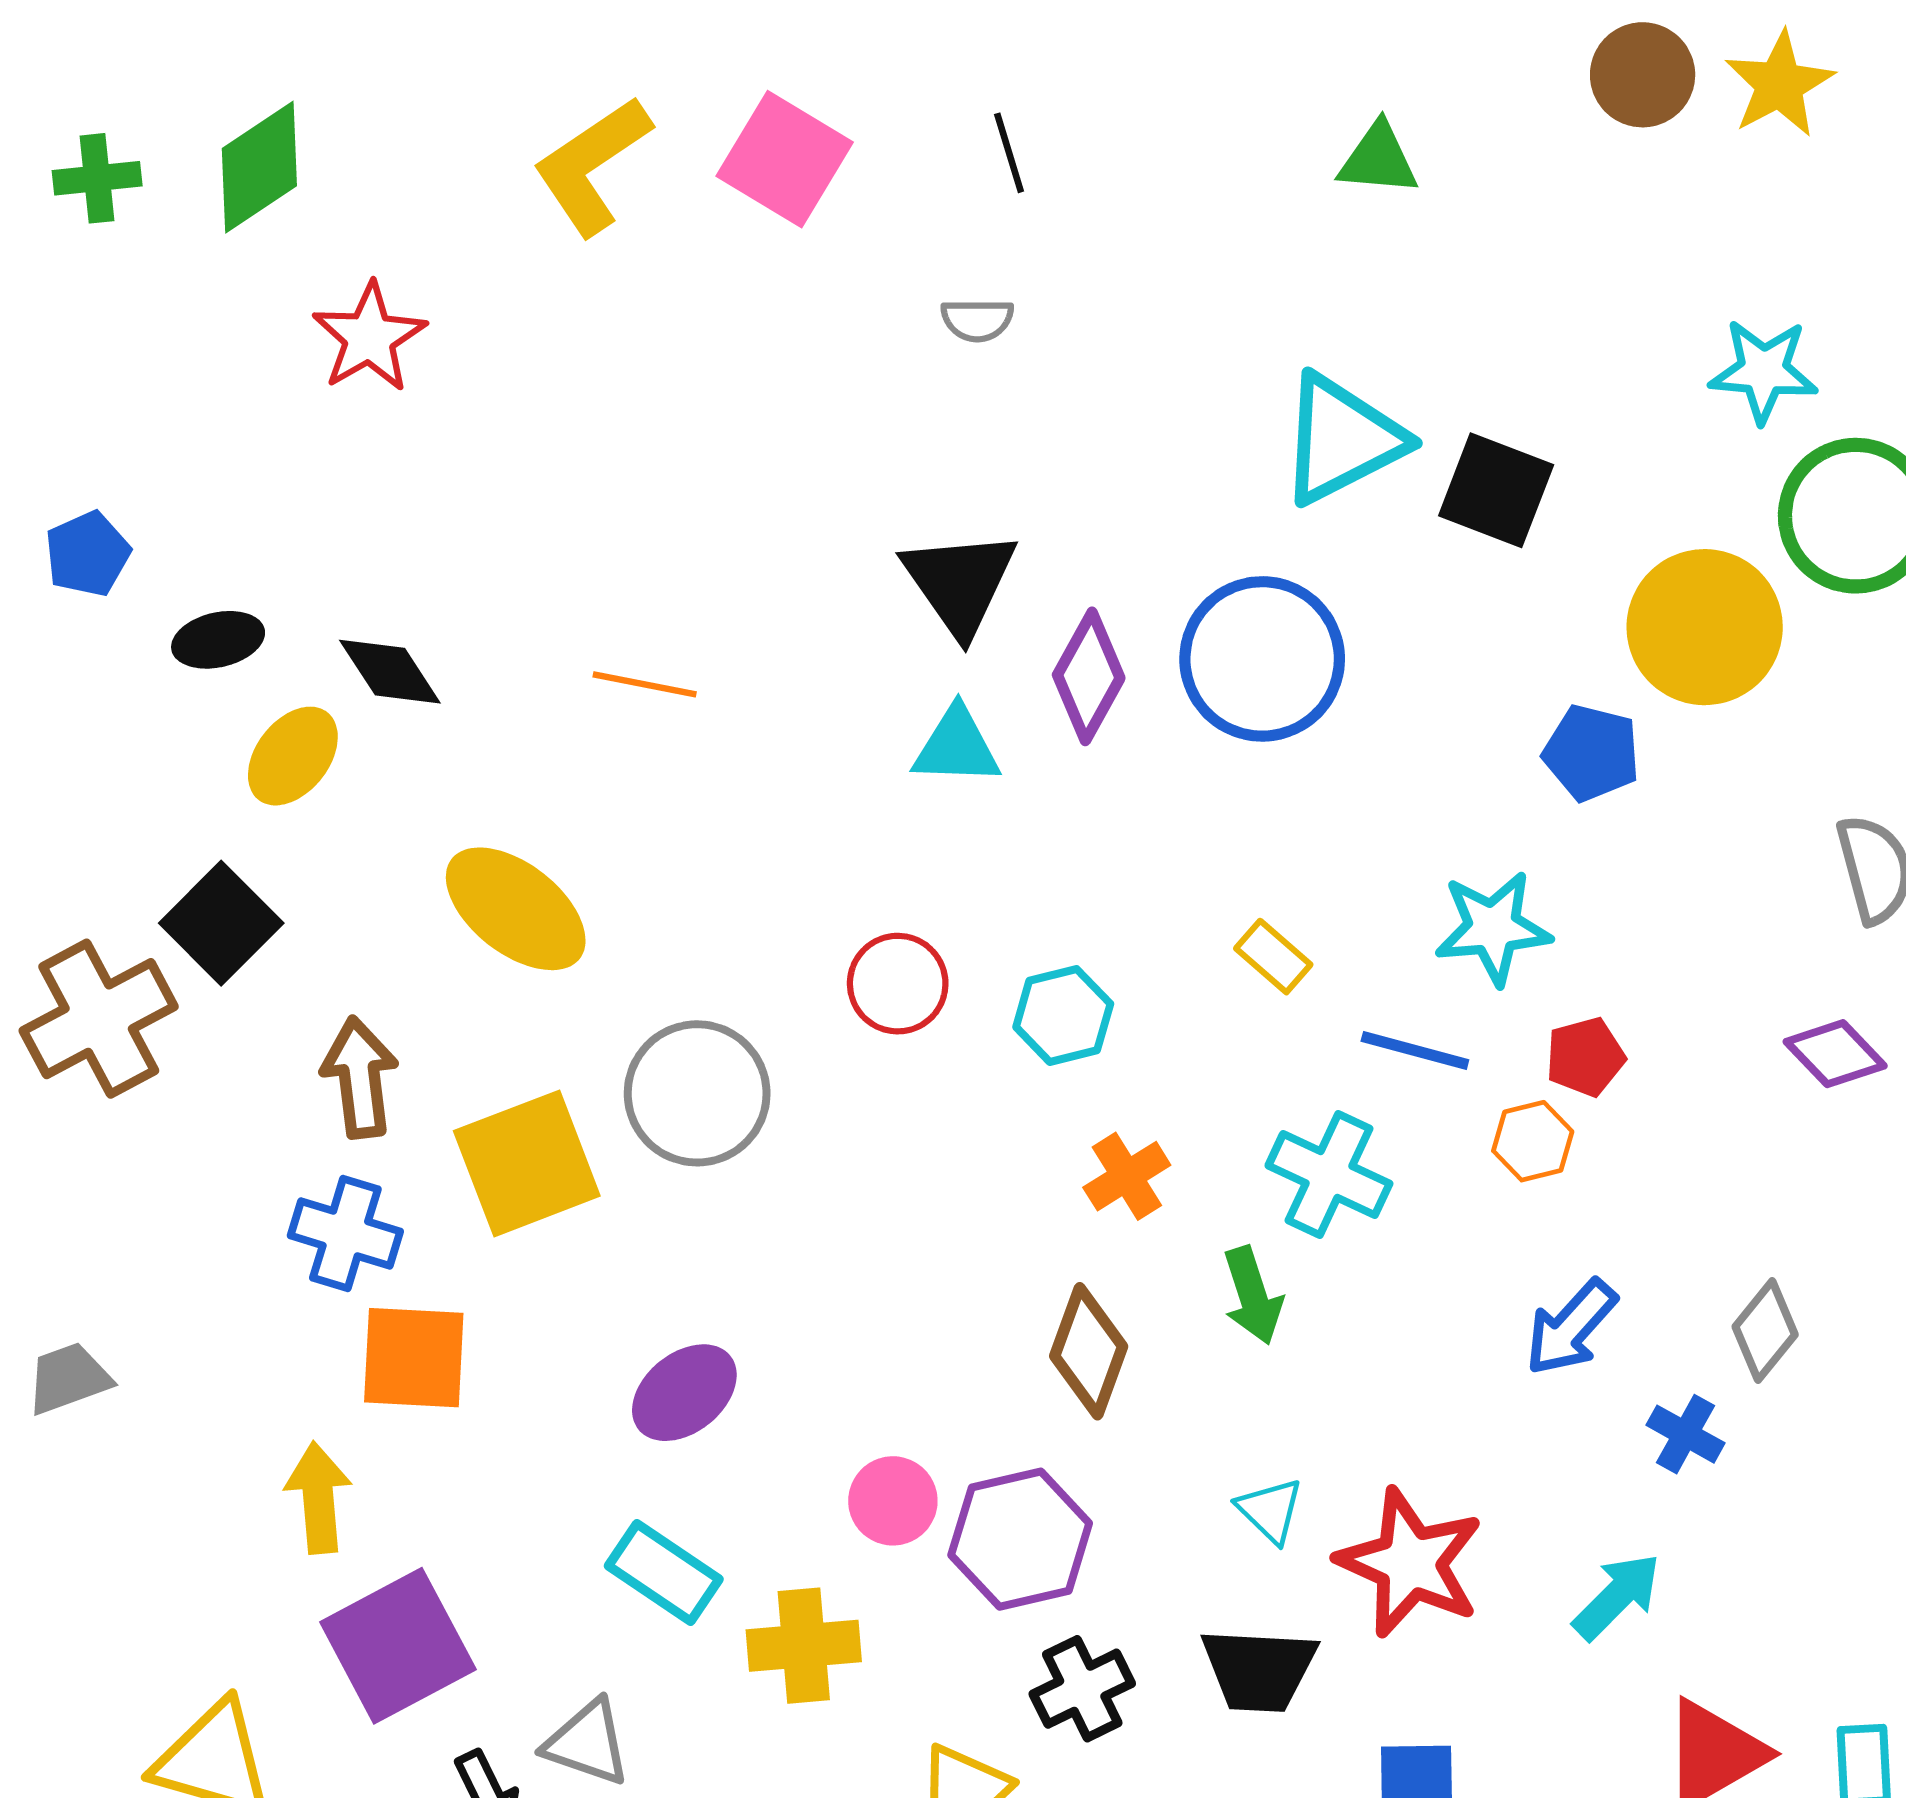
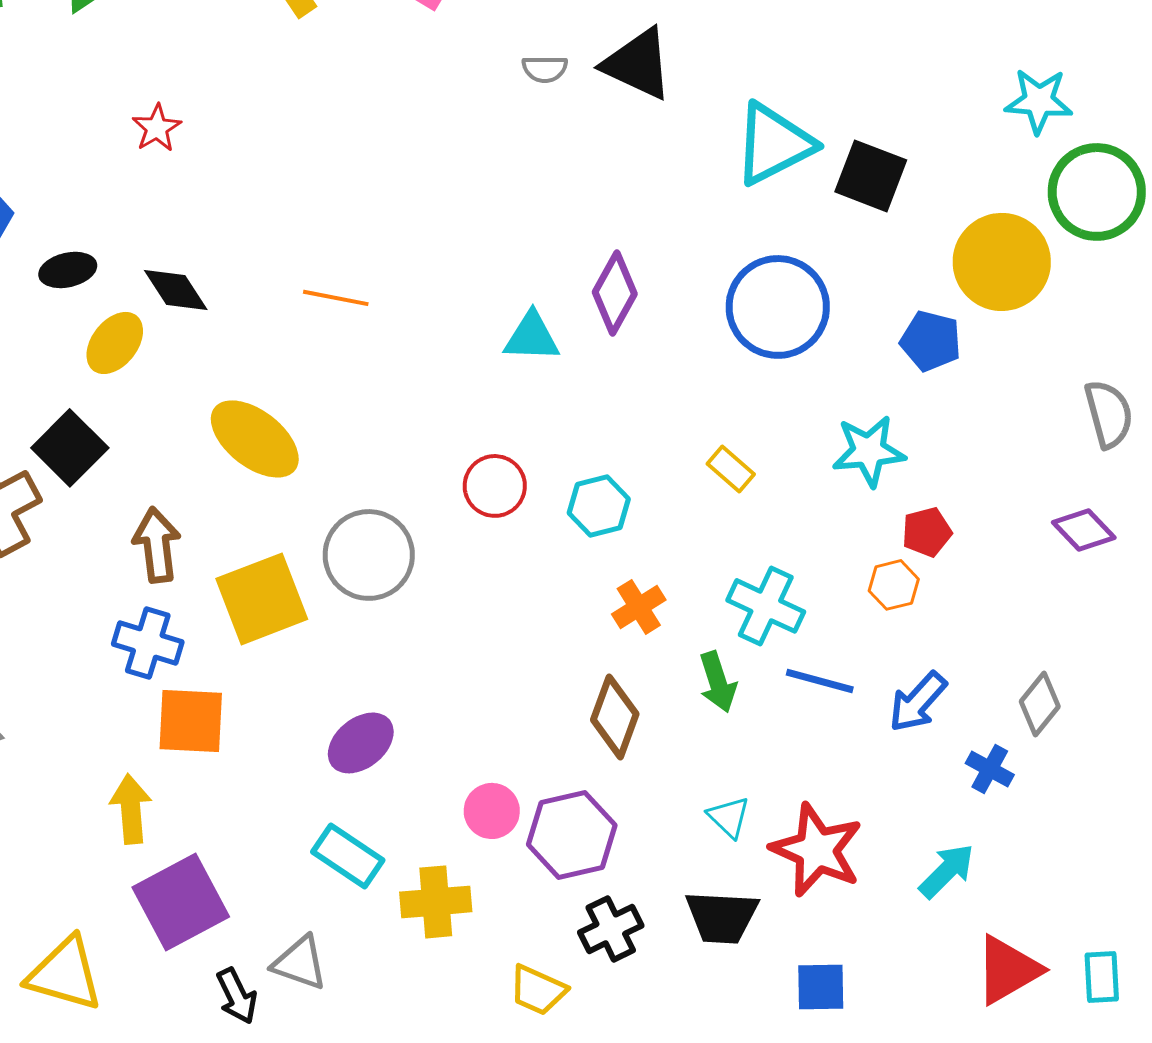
red star: (369, 337) -> (157, 128), moved, size x0.7
black triangle: (960, 583) -> (638, 64), moved, turned -30
blue circle: (1262, 659) -> (778, 307), moved
blue line: (1415, 1050) -> (820, 681), moved

